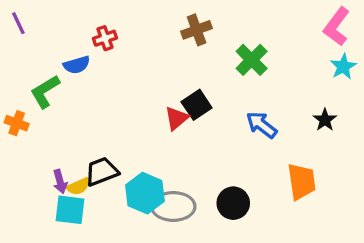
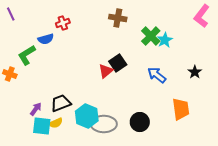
brown cross: (197, 30) -> (118, 18), turned 30
cyan star: (343, 67) -> (165, 40), moved
purple arrow: (60, 181) -> (36, 109), turned -128
yellow semicircle: (78, 186) -> (56, 123), moved

